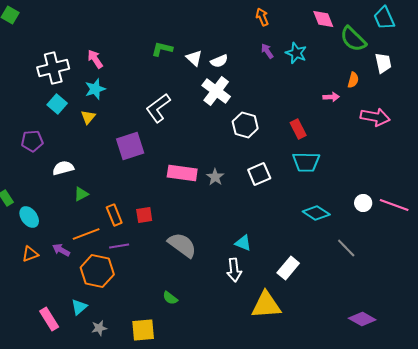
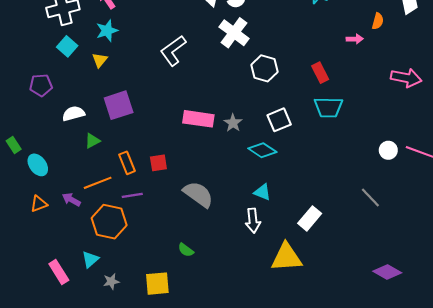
pink arrow: (375, 117) -> (406, 78), moved
purple square: (130, 146) -> (119, 105), moved
cyan diamond: (316, 213) -> (262, 150), moved

